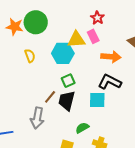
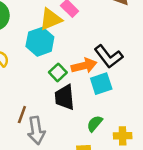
orange arrow: (111, 57) -> (84, 66), moved
black L-shape: (110, 82) -> (108, 56), turned -135
brown line: (50, 97) -> (22, 115), moved

